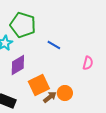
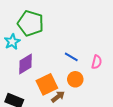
blue line: (54, 45) -> (71, 57), moved
orange circle: (65, 93) -> (75, 79), moved

